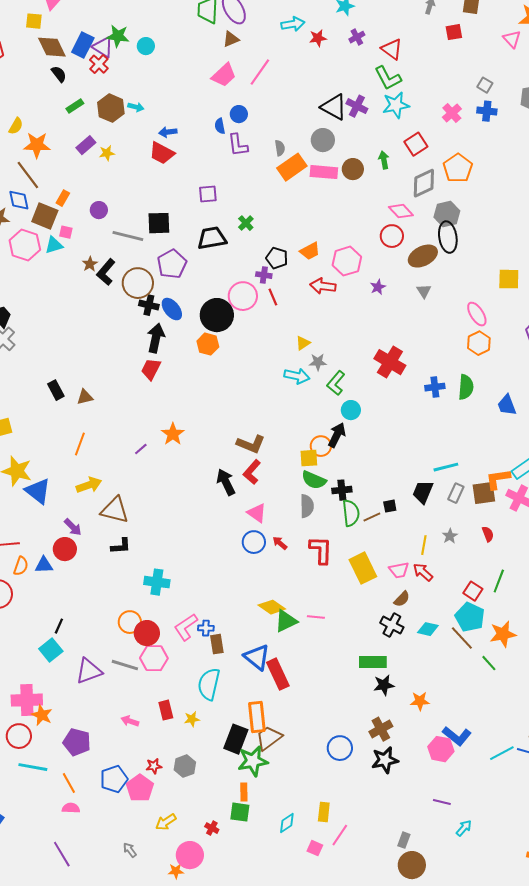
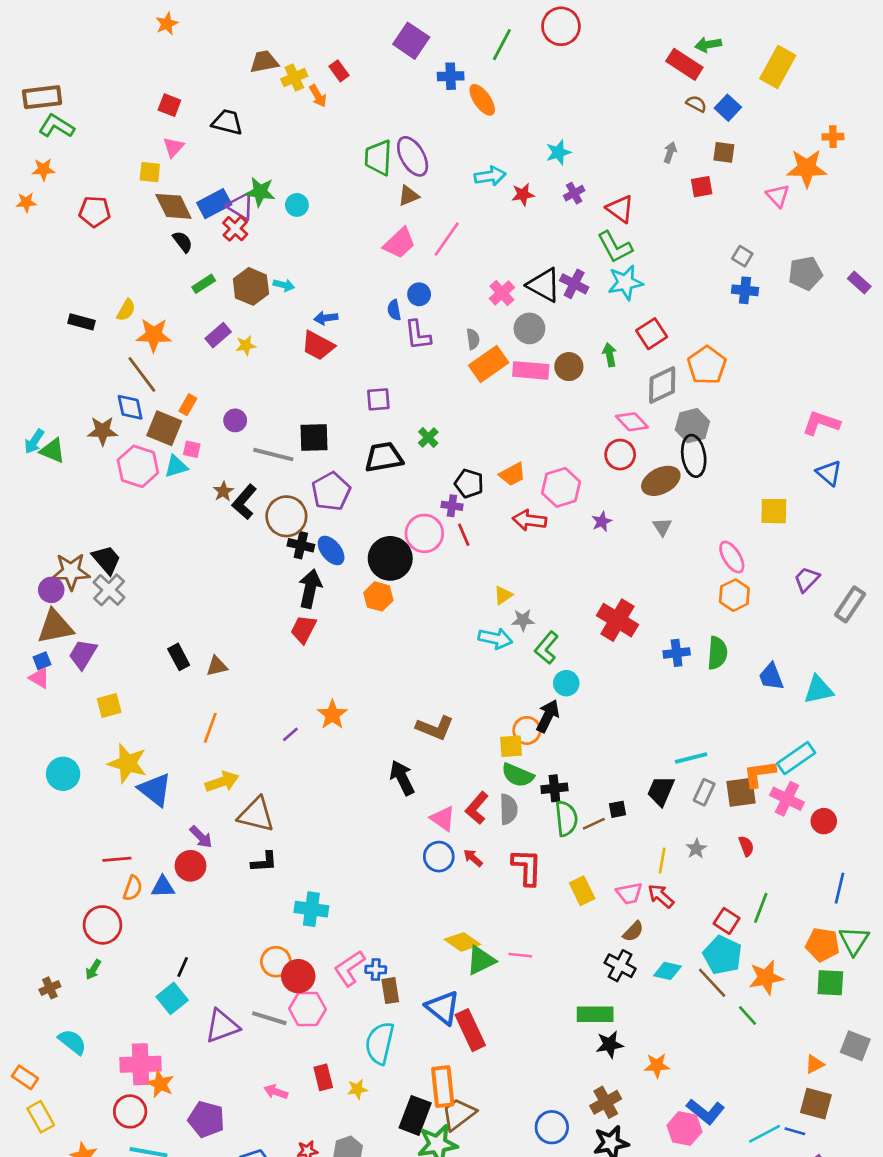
blue rectangle: (83, 45) -> (214, 204), turned 35
pink cross: (452, 113) -> (502, 293), moved
red L-shape: (252, 472) -> (477, 808), moved
yellow rectangle: (363, 568) -> (582, 891), size x0.7

